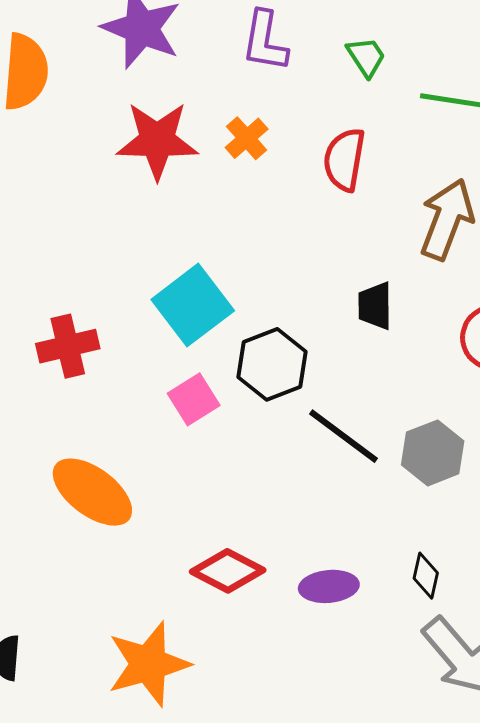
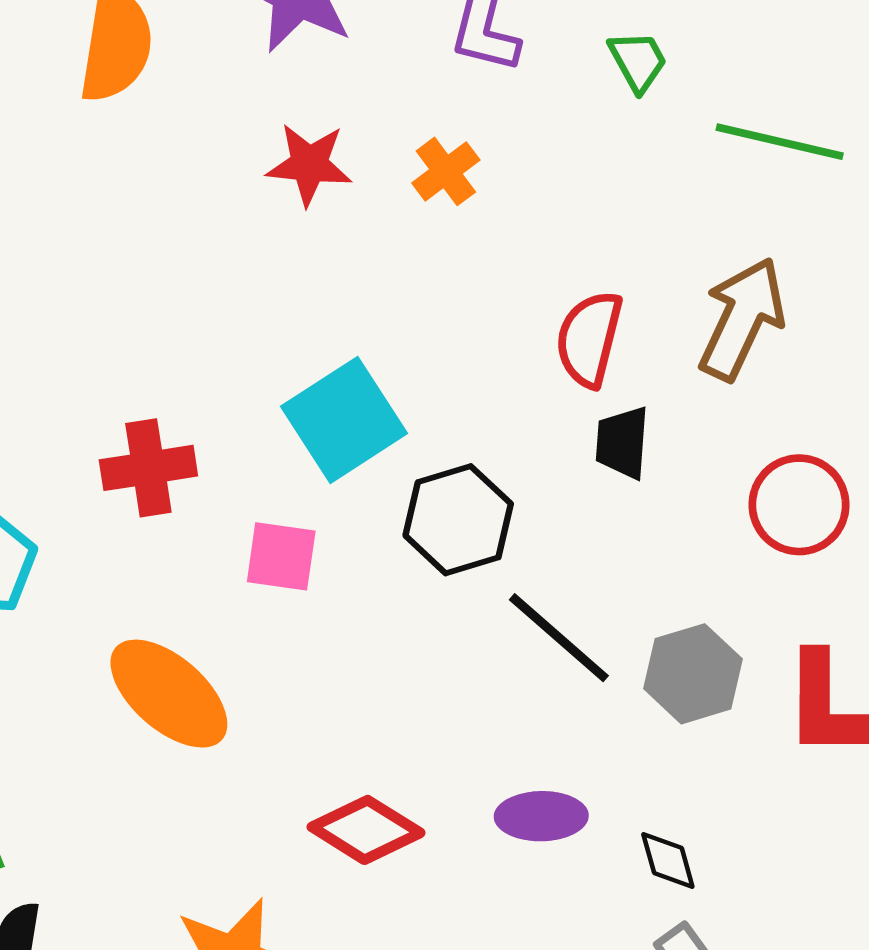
red star: (157, 140) -> (309, 164), size x0.7
red semicircle: (344, 160) -> (589, 339), moved
pink square: (194, 399) -> (281, 556), moved, turned 36
black diamond: (426, 576) -> (668, 860), turned -33
purple ellipse: (329, 586) -> (541, 816), moved

